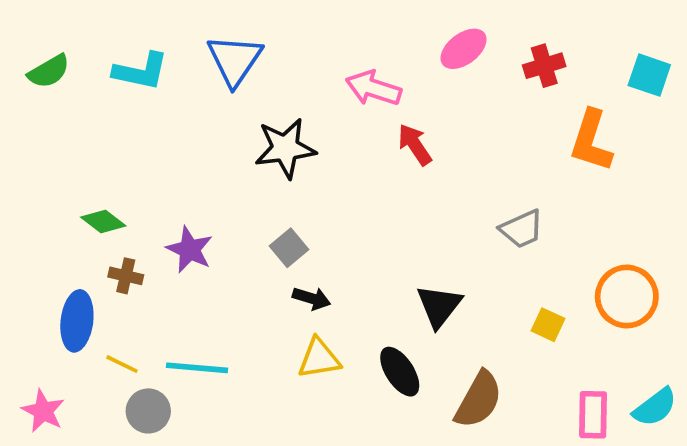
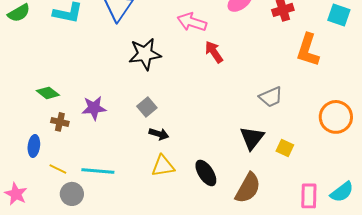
purple star: (190, 250) -> (94, 108), turned -30
orange circle: (627, 297) -> (336, 117), moved
black triangle: (439, 306) -> (252, 138), moved
blue ellipse: (77, 321) -> (34, 146), size x0.7

